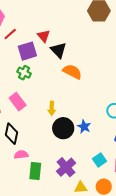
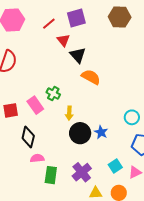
red line: (10, 34) -> (49, 24), moved
purple square: (27, 51) -> (76, 18), moved
green cross: (24, 73) -> (53, 93), moved

